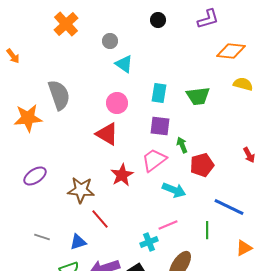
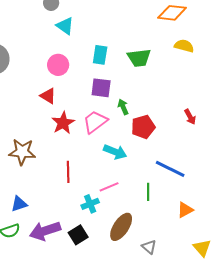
red triangle: (107, 134) -> (48, 96), size x0.7
red star: (122, 175) -> (63, 123), moved
red line: (100, 219) -> (68, 172), moved, turned 40

